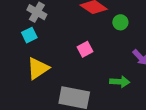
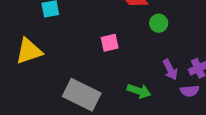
yellow triangle: (38, 68) -> (29, 51), moved

